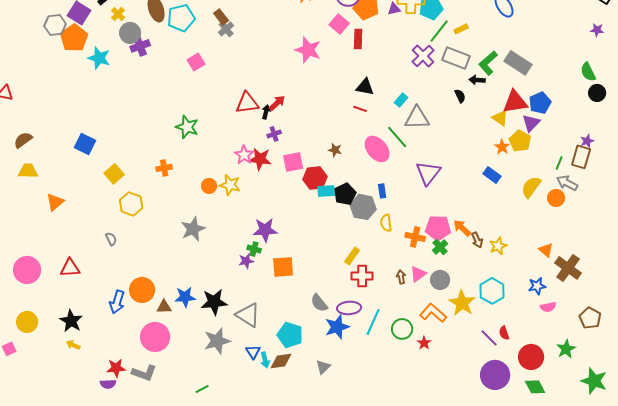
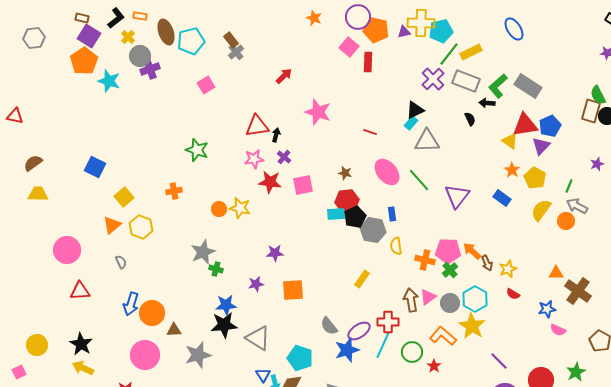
gray hexagon: (55, 25) -> (34, 38), moved
yellow rectangle: (461, 29) -> (471, 52), size x1.5
pink star: (308, 50) -> (318, 112), moved
black triangle: (365, 87) -> (415, 110), moved, turned -36
red arrow: (277, 103) -> (284, 76), moved
purple cross: (274, 134) -> (284, 157), turned -32
green line: (397, 137) -> (419, 180), moved
yellow pentagon: (520, 141) -> (535, 178), moved
pink star: (244, 155) -> (254, 159), moved, turned 30
brown rectangle: (581, 157) -> (591, 111), moved
purple triangle: (428, 173) -> (457, 196), moved
red hexagon: (315, 178) -> (347, 201), moved
orange triangle: (55, 202) -> (112, 225), moved
purple star: (265, 230) -> (275, 253), size x0.7
green cross: (254, 249) -> (216, 269), moved
orange triangle: (546, 250) -> (556, 273), turned -42
pink circle: (27, 270) -> (67, 250), moved
red cross: (362, 276) -> (388, 322), moved
brown arrow: (401, 277) -> (411, 300), size x1.6
cyan hexagon: (492, 291) -> (475, 299), moved
blue star: (185, 297) -> (226, 305), moved
blue arrow: (117, 302) -> (131, 304), moved
pink semicircle: (548, 307) -> (558, 330), turned 35
purple ellipse: (349, 308) -> (359, 331), turned -30
red semicircle: (504, 333) -> (513, 294), moved, turned -40
pink circle: (155, 337) -> (145, 355), moved
gray star: (217, 341) -> (198, 355), moved
yellow arrow: (73, 345) -> (83, 368), size x1.5

